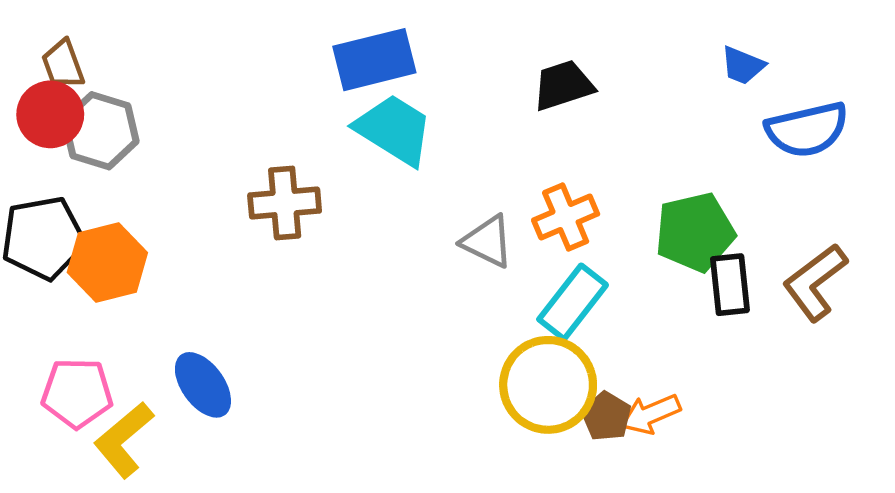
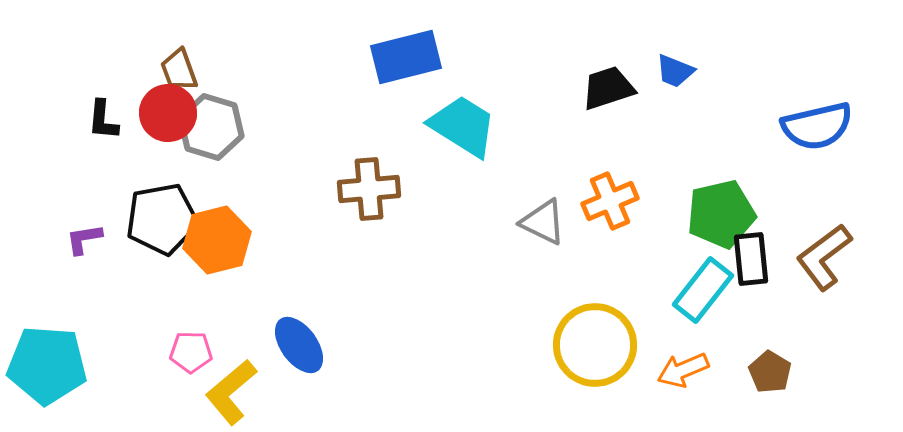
blue rectangle: (374, 60) -> (406, 57), moved
blue trapezoid: (743, 65) -> (675, 71), moved
cyan rectangle: (573, 302) -> (703, 290), moved
pink pentagon: (77, 393) -> (191, 352), size x0.7
brown pentagon: (606, 416) -> (770, 372), moved

